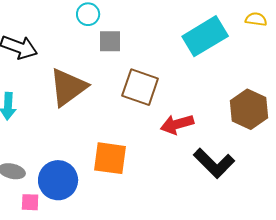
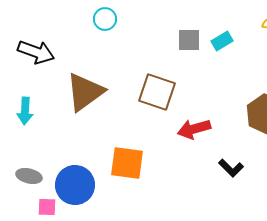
cyan rectangle: (205, 36) -> (222, 41), size x0.5
gray square: (110, 41) -> (189, 40), moved
black L-shape: (214, 163) -> (231, 168), size x0.6

